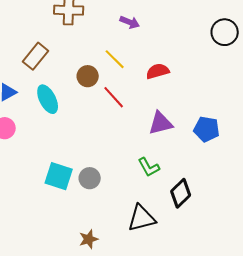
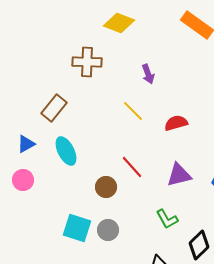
purple arrow: (130, 22) -> (148, 74), turned 48
brown circle: (88, 76) -> (106, 187), moved
red line: (114, 97) -> (132, 167), moved

